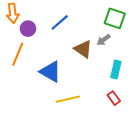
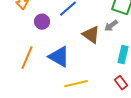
purple circle: (28, 29) -> (42, 22), moved
orange line: (18, 54) -> (27, 58), moved

